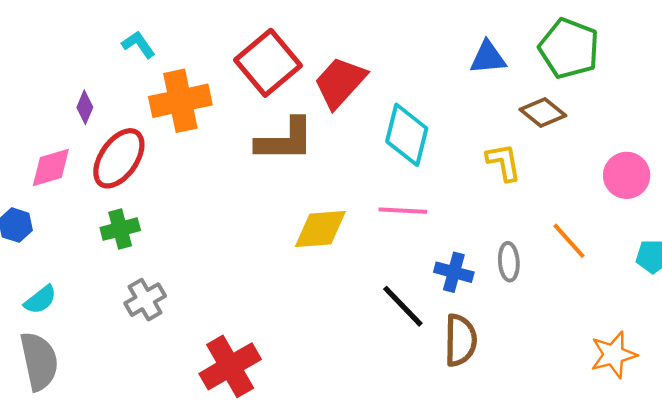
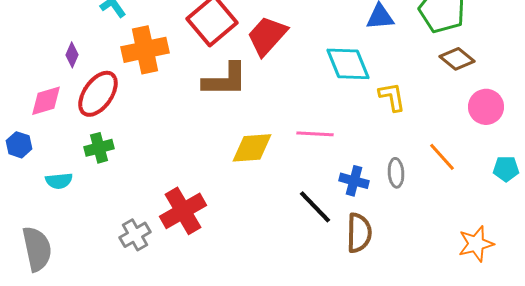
brown diamond: (543, 113) -> (457, 59), moved
cyan diamond: (407, 135) -> (348, 64), moved, turned -36
cyan semicircle: (40, 300) -> (59, 181), moved, turned 32
gray cross: (145, 300) -> (135, 235), moved
red cross: (230, 366) -> (183, 211), moved

